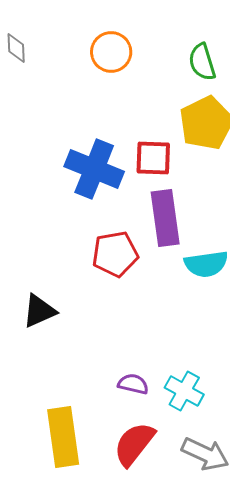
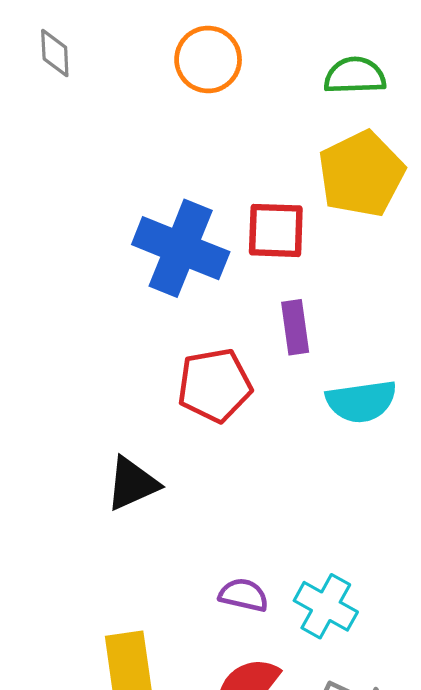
green semicircle: (202, 62) -> (355, 76), turned 105
purple rectangle: (165, 218) -> (295, 327), size x0.6
black triangle: (39, 311) -> (132, 484), moved

